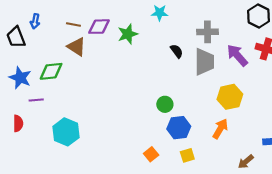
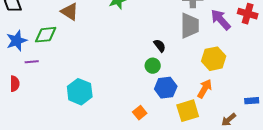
black semicircle: (177, 51) -> (160, 46), moved
blue star: (20, 78) -> (17, 41), turned 30
cyan hexagon: (66, 132) -> (80, 92), moved
yellow square: (187, 155) -> (188, 111), moved, size x1.6

